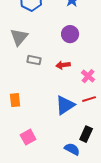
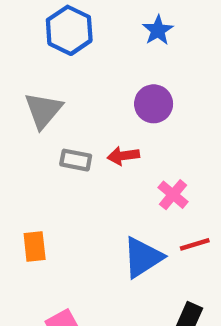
red arrow: (63, 65) -> (123, 156), moved
pink cross: (88, 76) -> (173, 195), moved

